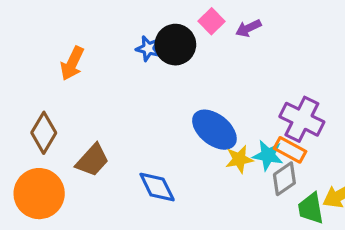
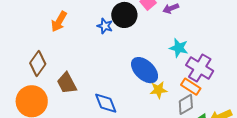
blue star: (148, 49) -> (105, 26), moved
cyan star: (268, 155) -> (179, 48), moved
brown trapezoid: (92, 160) -> (67, 83), turned 105

